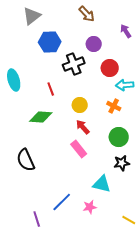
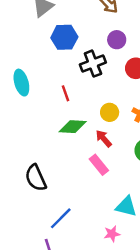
yellow circle: (80, 105) -> (110, 112), moved
green diamond: (41, 117) -> (73, 127), moved
blue line: (62, 202) -> (61, 218), moved

